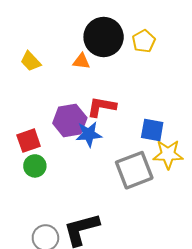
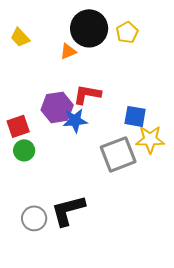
yellow trapezoid: (31, 61) -> (20, 37), moved
orange triangle: (81, 61) -> (68, 51), turned -30

